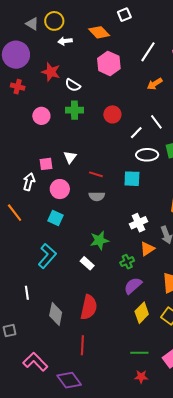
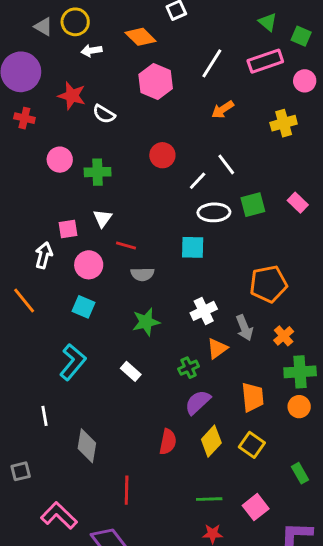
green cross: (74, 110) -> (98, 172), moved
red line: (96, 174) -> (126, 245), moved
green star: (99, 240) -> (146, 322), moved
red semicircle: (89, 307) -> (168, 442), moved, size x0.7

